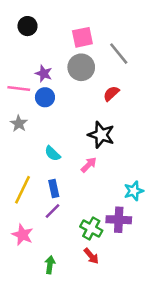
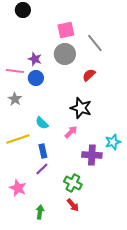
black circle: (27, 26) -> (23, 10), moved
yellow line: (22, 190) -> (18, 139), moved, turned 45
cyan star: (134, 191) -> (113, 142), moved
purple cross: (119, 220) -> (92, 155), moved

